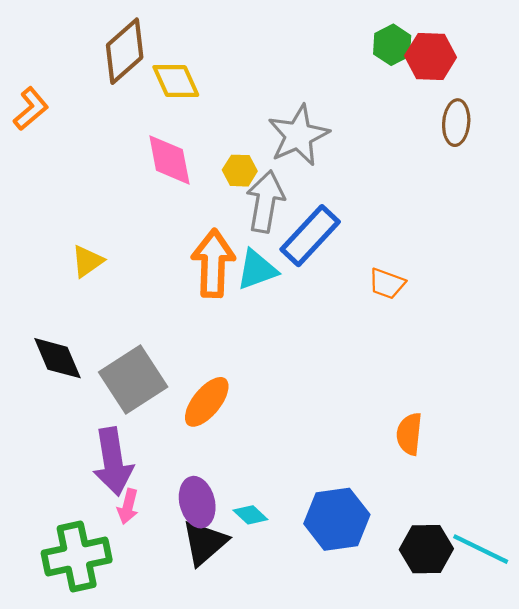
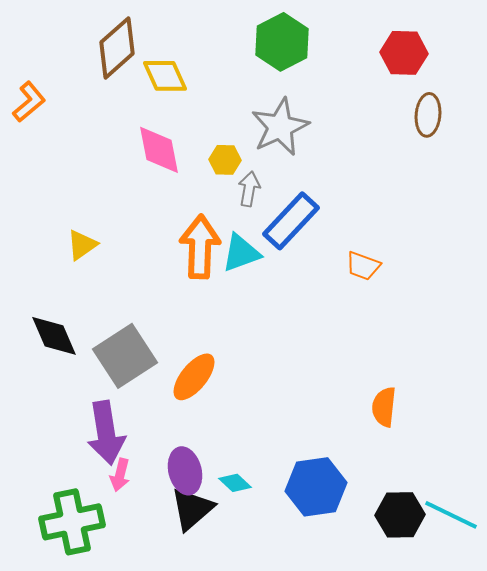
green hexagon: (392, 45) -> (282, 42), moved, size x1.5
gray arrow: (265, 201) -> (249, 189), size x0.6

